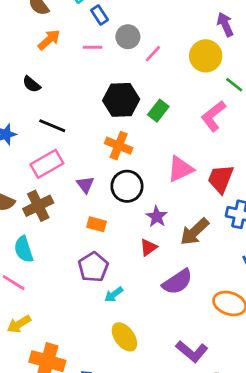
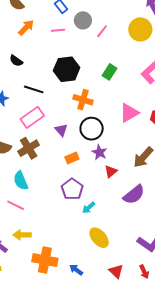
black hexagon: (121, 100) -> (67, 69), moved
purple star: (157, 217) -> (99, 152), moved
orange rectangle: (97, 224) -> (72, 158), turned -32
yellow arrow: (19, 324) -> (22, 235), turned 36

